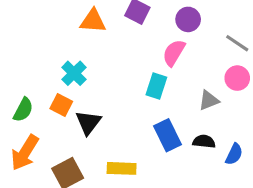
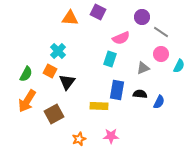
purple circle: (188, 19) -> (142, 17), moved
pink semicircle: (174, 53) -> (121, 38), turned -144
blue rectangle: (167, 135) -> (117, 90), turned 36
yellow rectangle: (122, 168) -> (99, 106), moved

